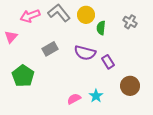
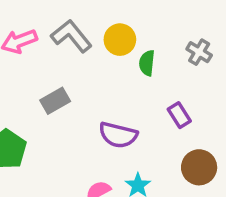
purple semicircle: (85, 53) -> (118, 135), moved
purple rectangle: (108, 62) -> (179, 115), moved

